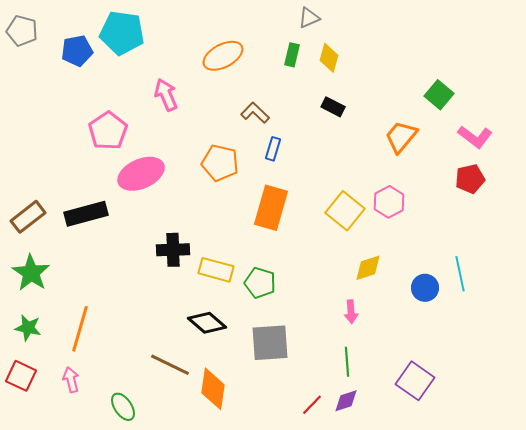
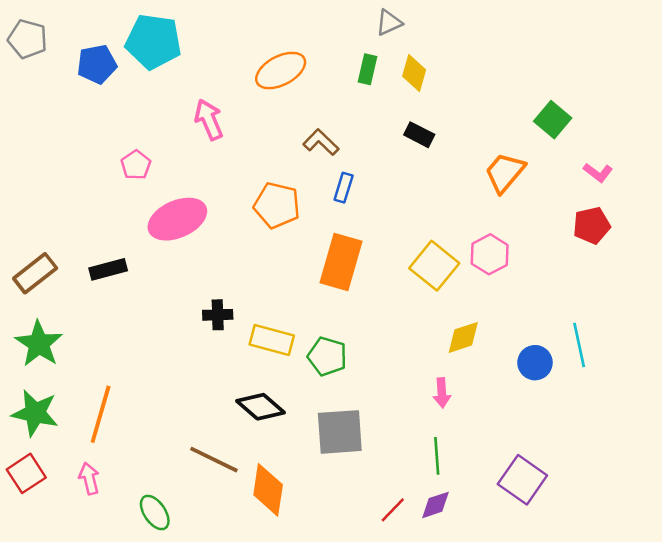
pink pentagon: (108, 131) -> (136, 165), size x0.6
pink L-shape: (475, 137) -> (598, 173), size x0.7
black rectangle: (86, 214) -> (108, 269), size x0.7
black cross: (173, 250) -> (218, 315), size x0.7
green star: (28, 328) -> (35, 413), size x1.4
red square: (21, 376) -> (26, 473), turned 32

